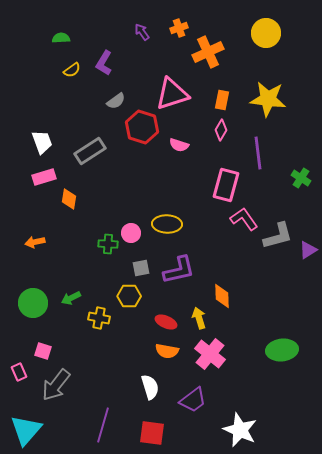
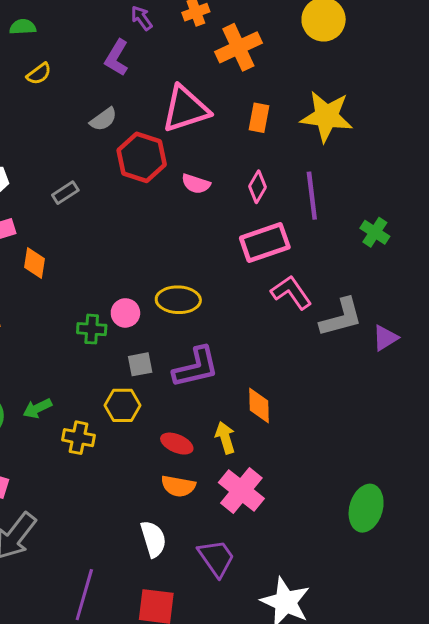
purple L-shape: (104, 63) -> (117, 58), moved
pink diamond: (221, 130) -> (258, 187), moved
gray rectangle: (90, 151) -> (65, 193), size x0.6
pink rectangle: (226, 185) -> (265, 243), turned 56
green ellipse: (282, 350) -> (366, 508), moved, turned -68
purple trapezoid: (193, 400) -> (216, 558), turned -88

